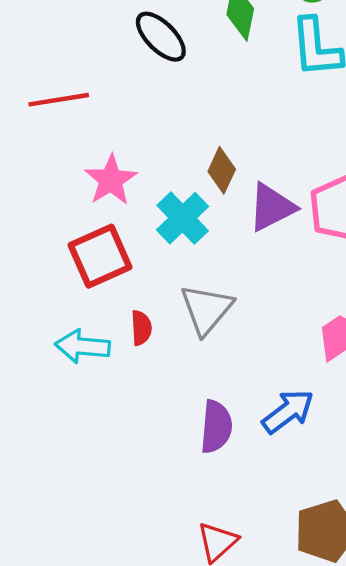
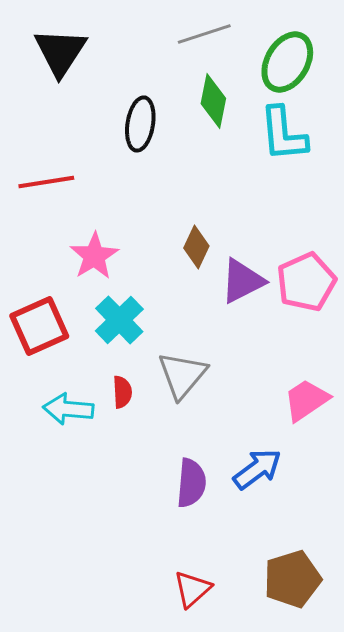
black ellipse: (161, 37) -> (140, 124), turned 54
cyan cross: (183, 218) -> (119, 320), moved
red square: (100, 256) -> (39, 326), moved

